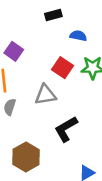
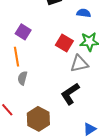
blue semicircle: (78, 36) -> (84, 13), moved
gray triangle: (45, 95) -> (79, 64), moved

